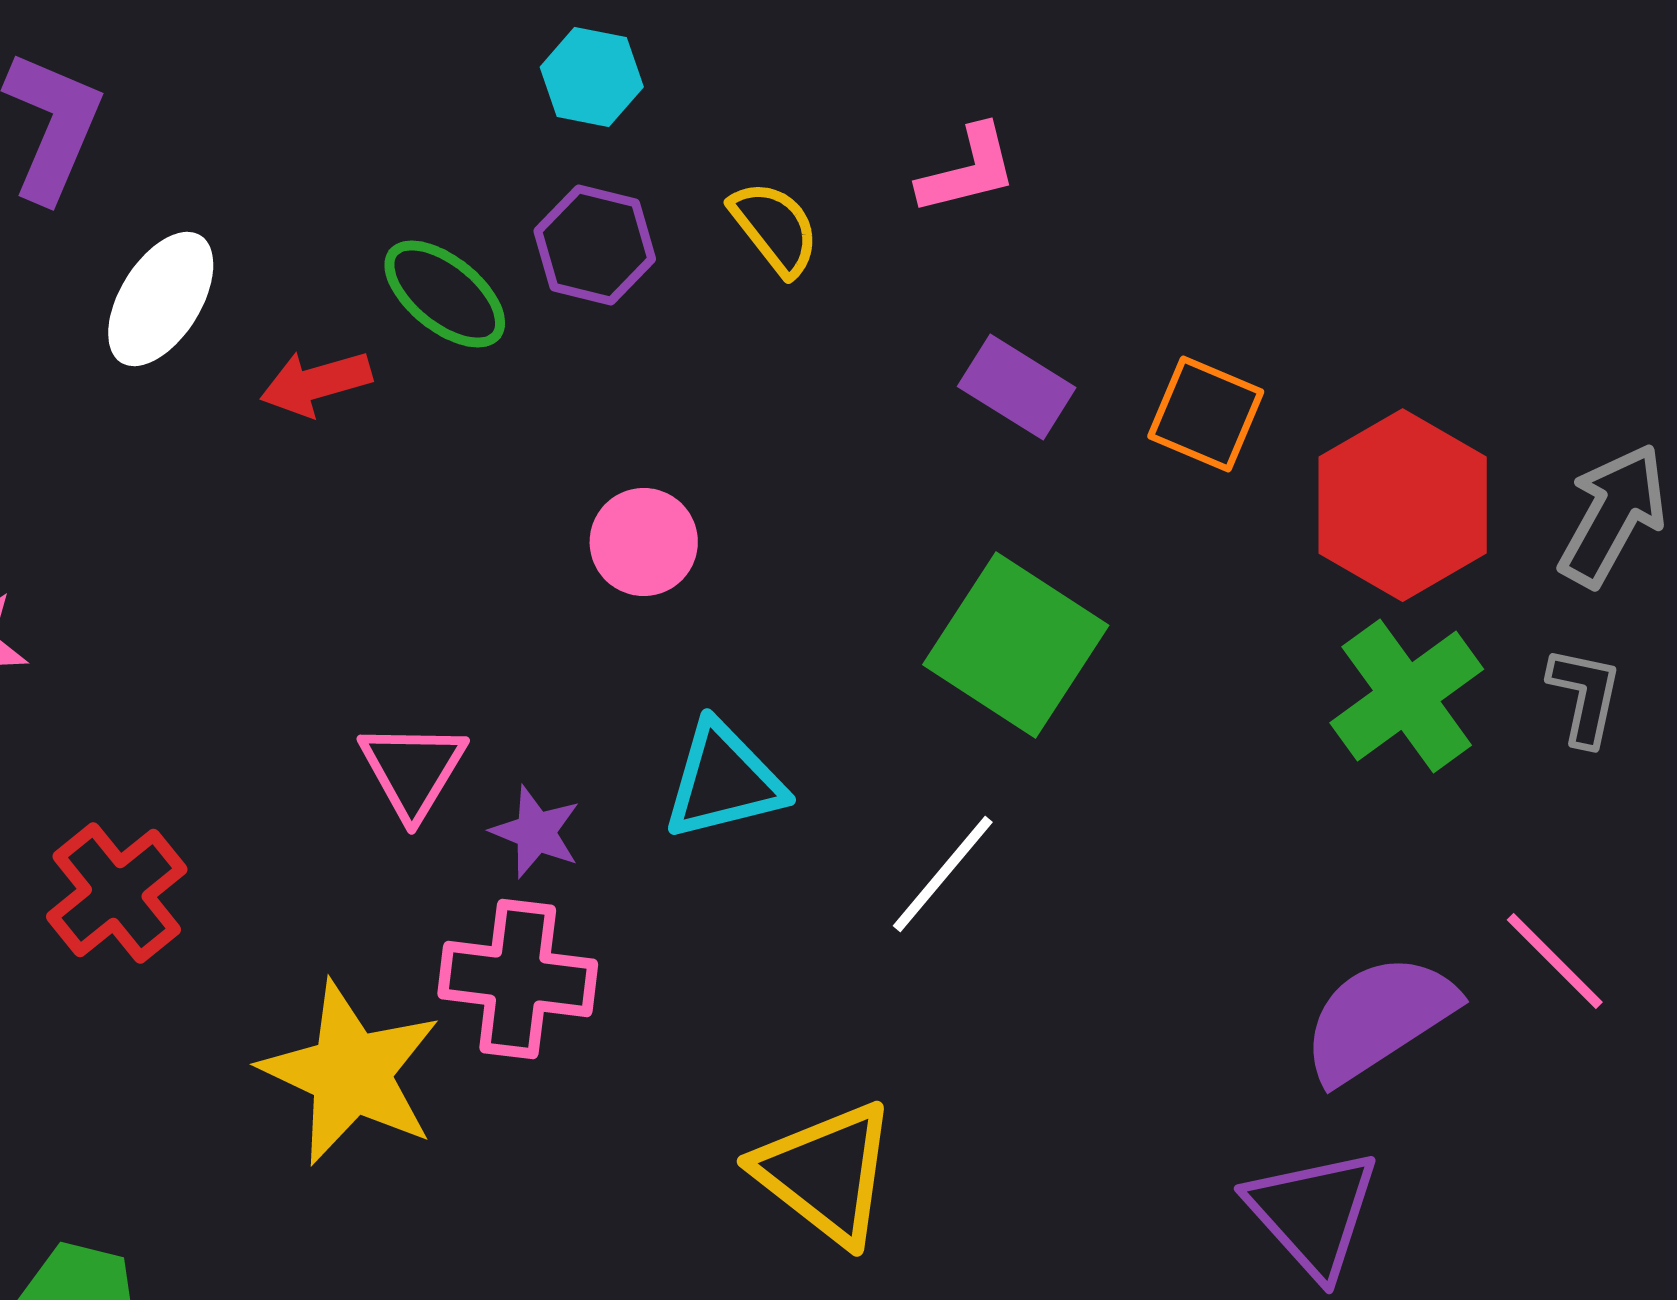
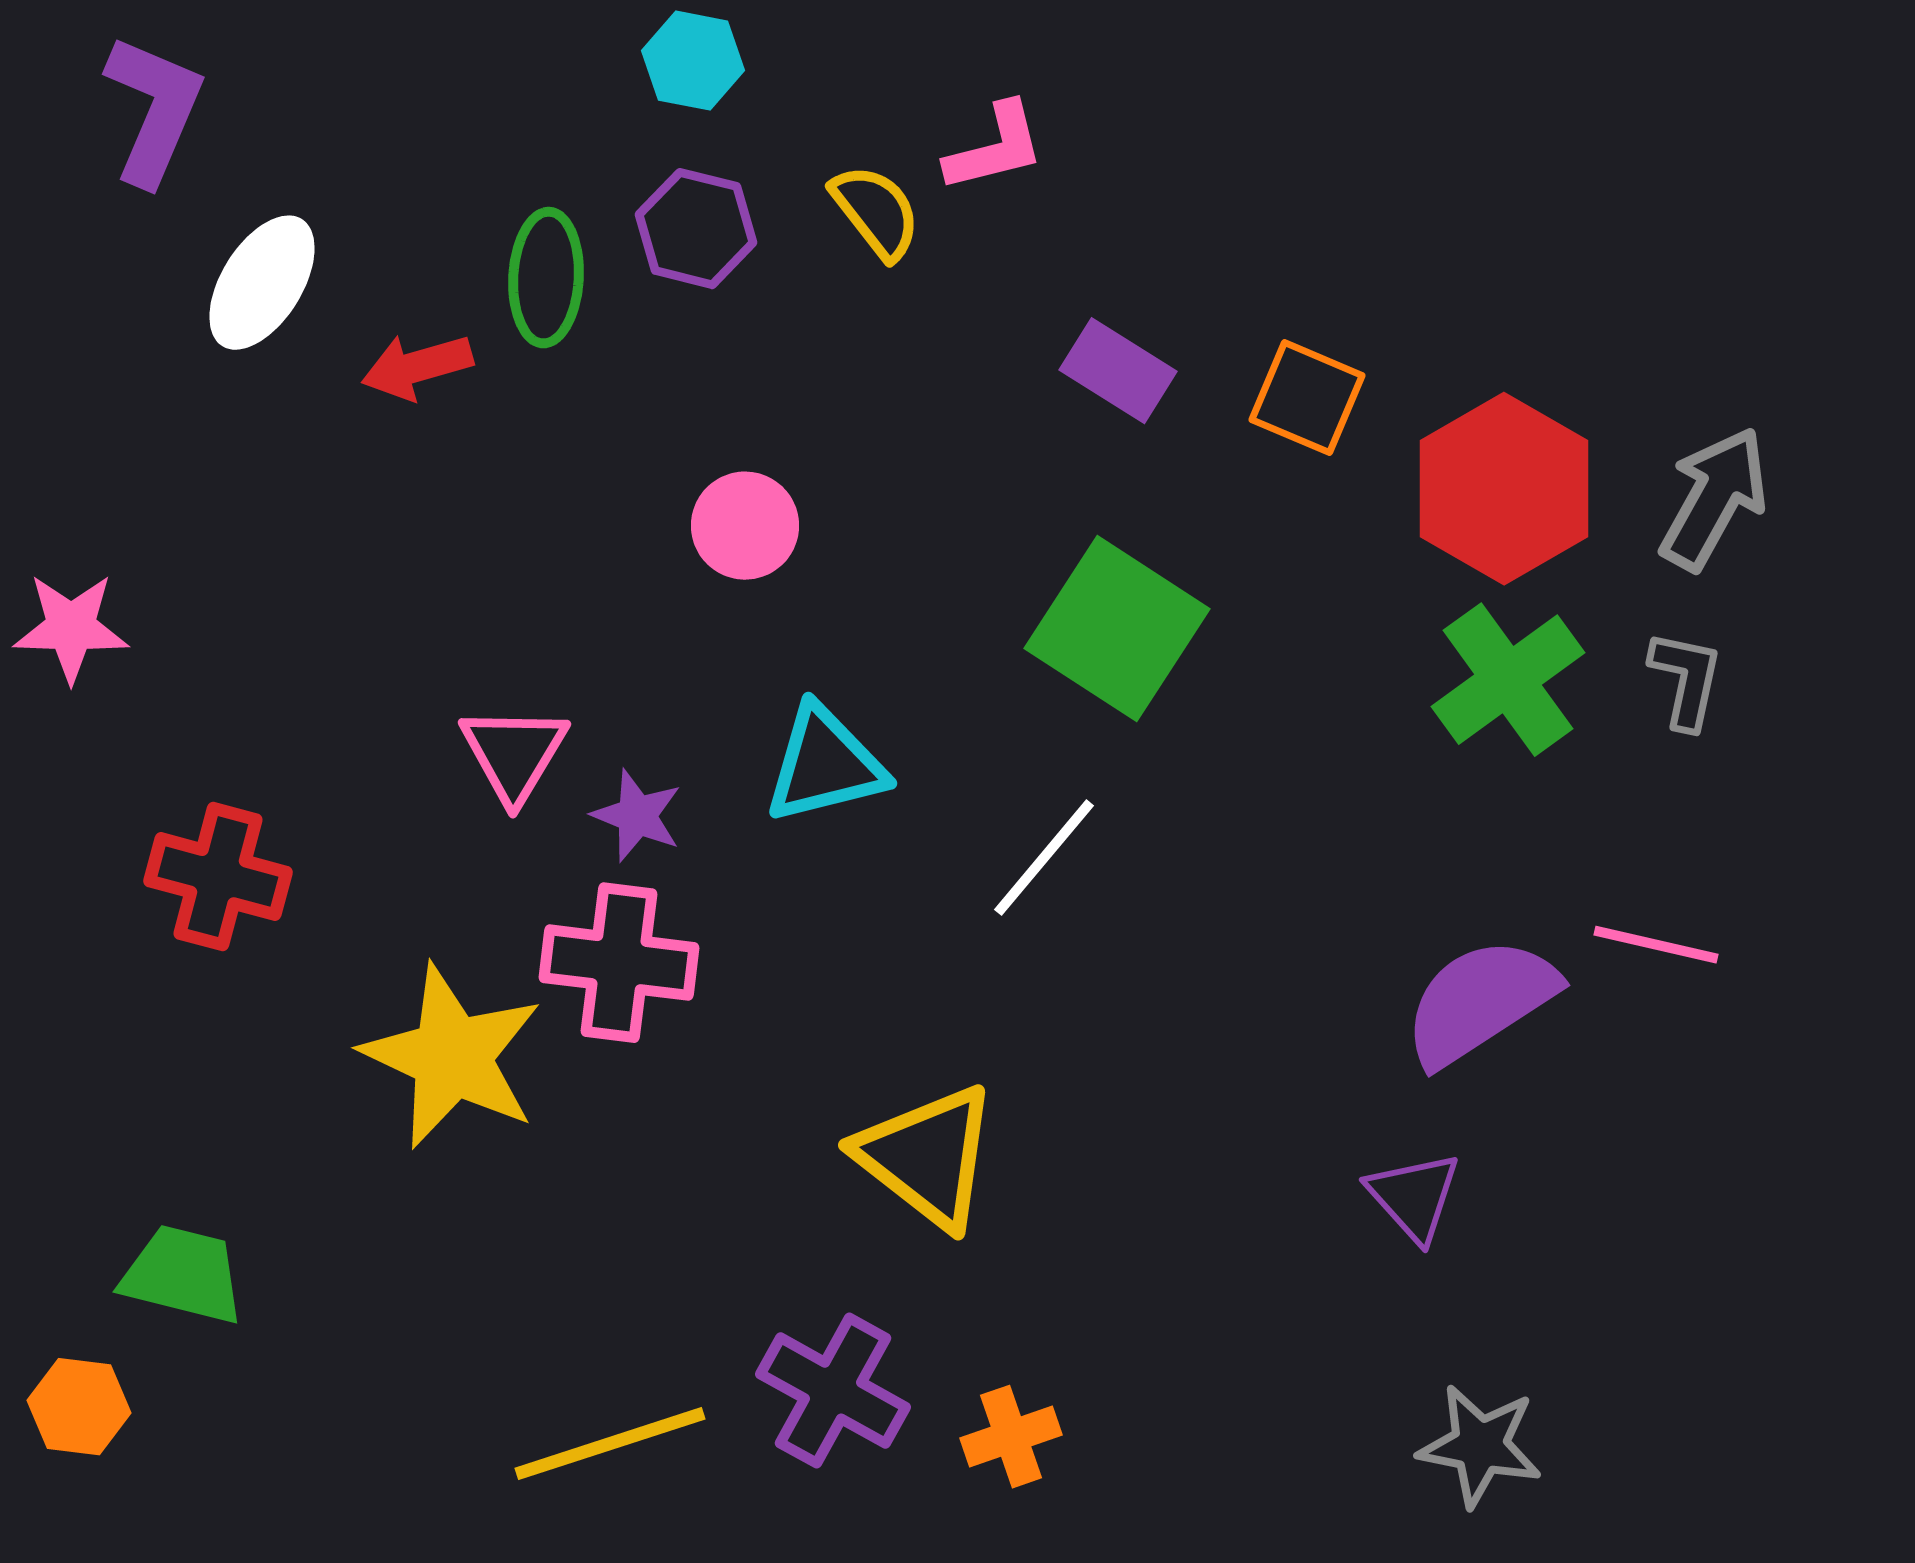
pink L-shape: (968, 170) -> (995, 148), moved
green ellipse: (445, 294) -> (546, 278), turned 54
red cross: (117, 893) -> (218, 877), turned -36
pink line: (1555, 961) -> (1656, 945), turned -32
purple triangle: (1313, 1213) -> (1414, 1197), size x0.7

